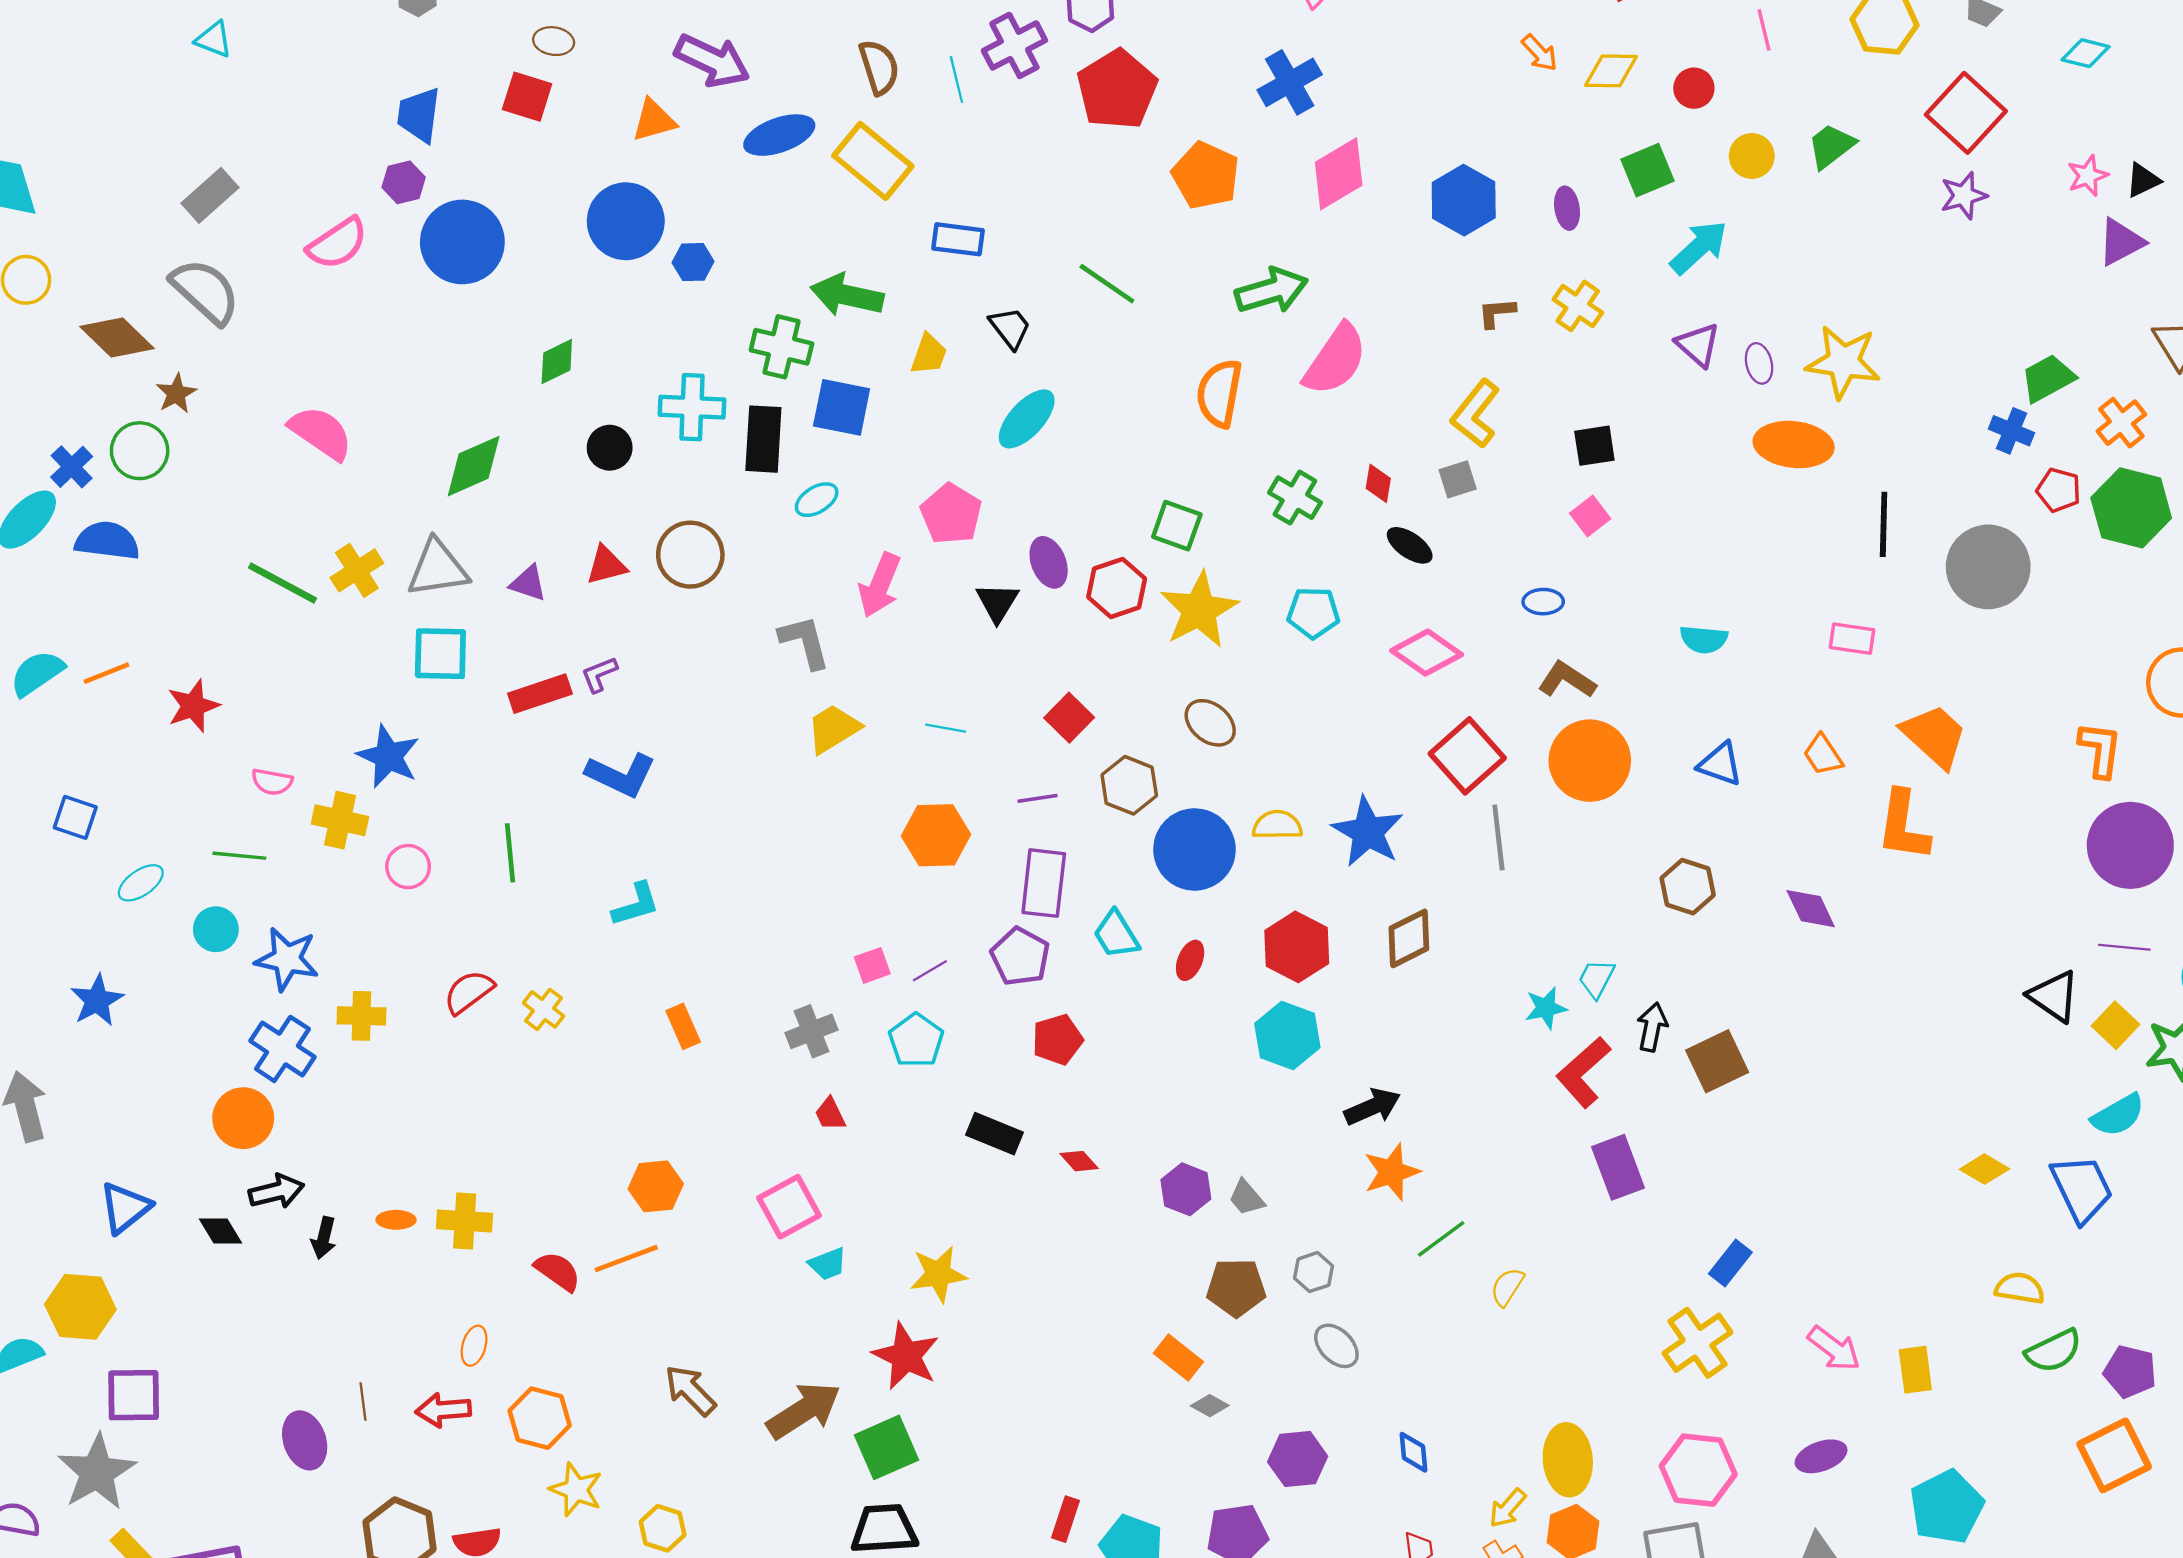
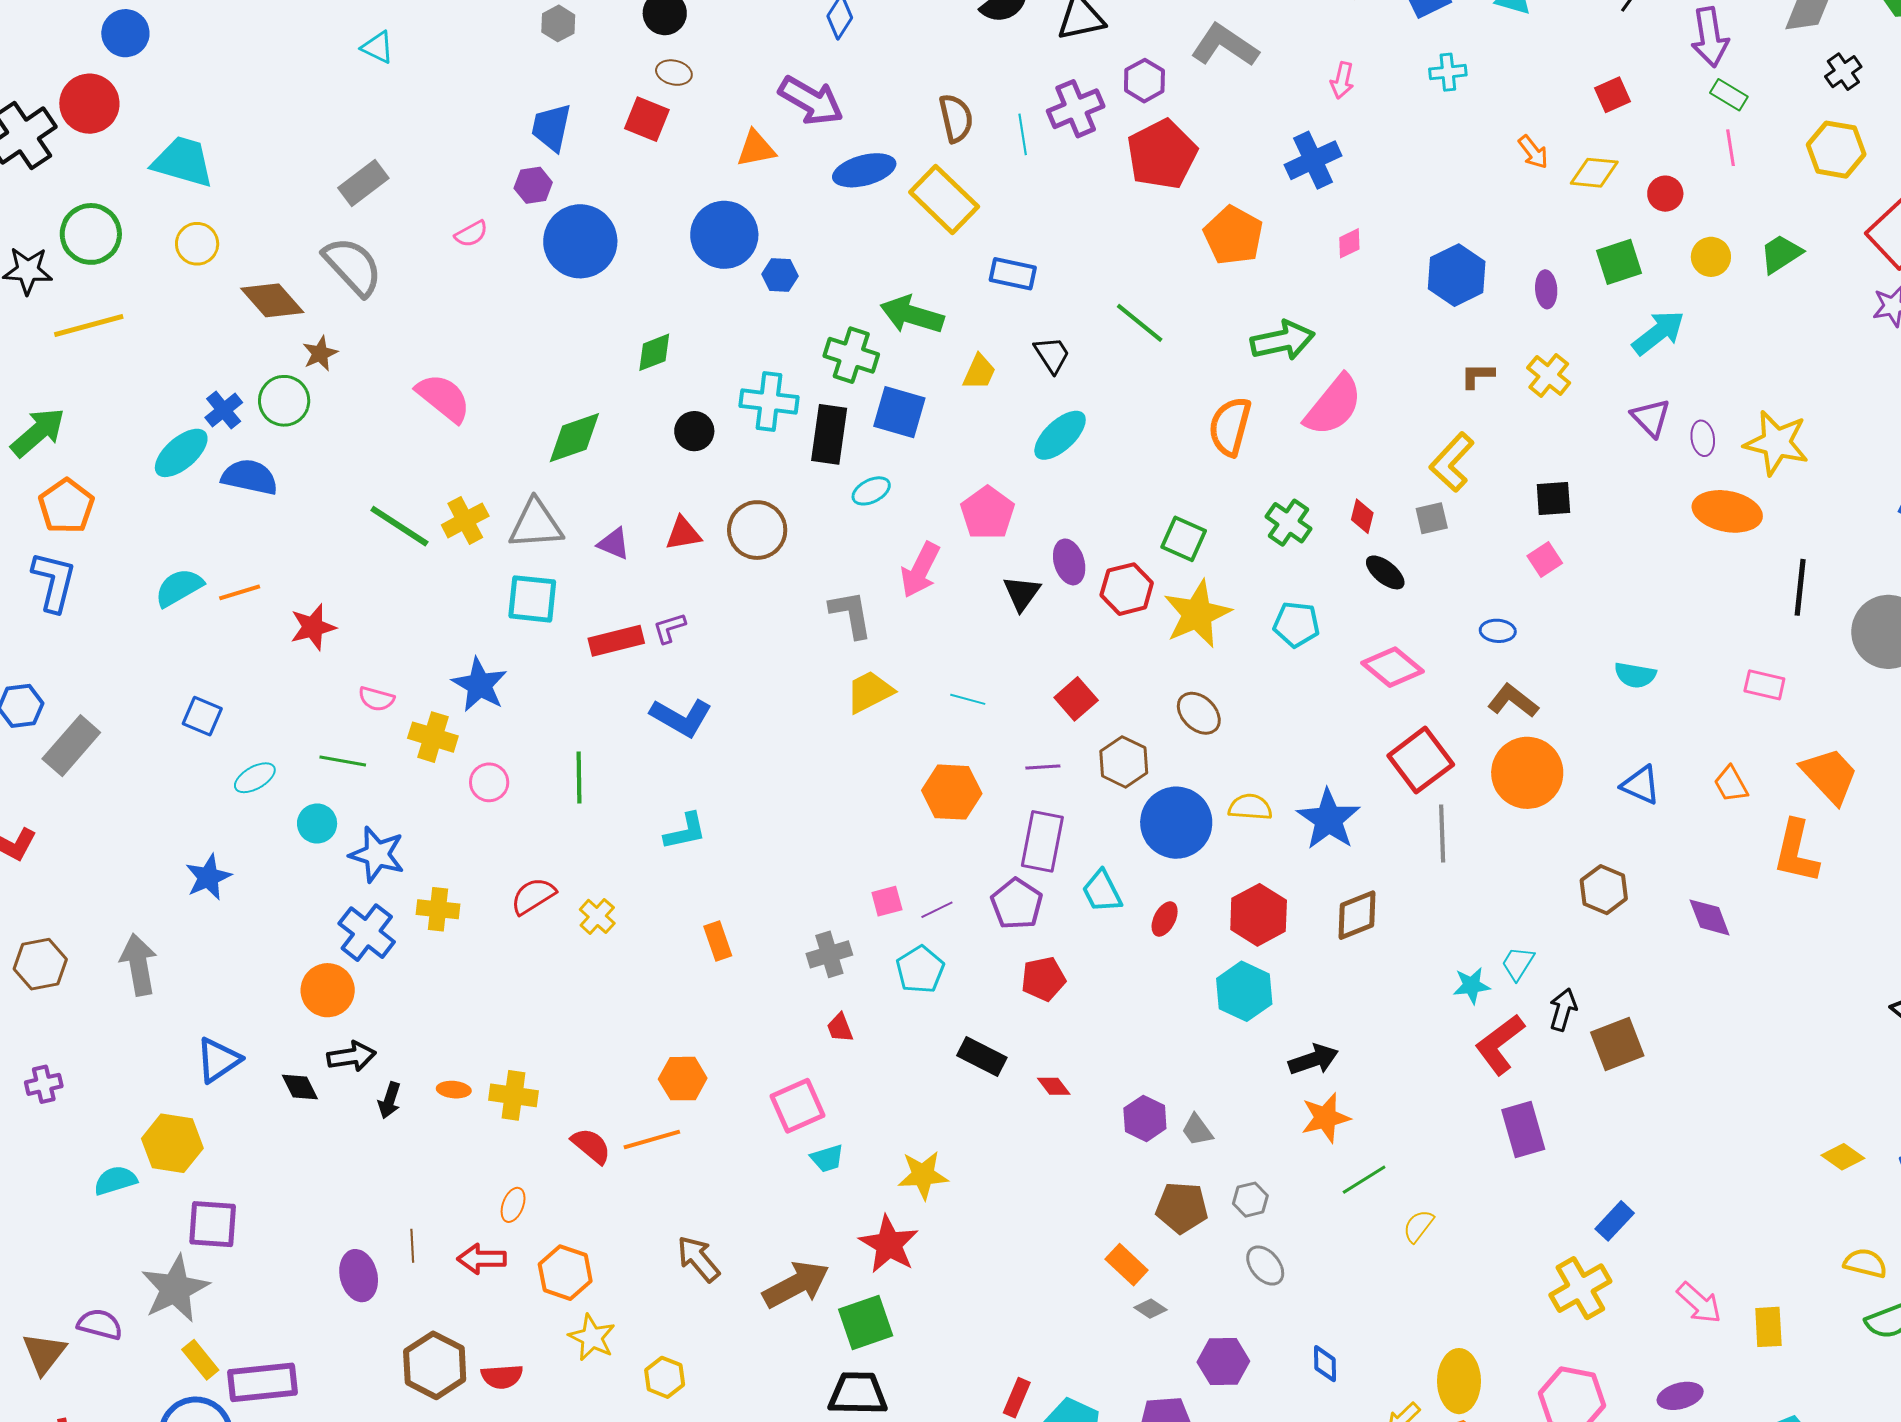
pink diamond: (1339, 174) -> (1349, 243), size x0.5
pink semicircle: (337, 243) -> (471, 234), size x0.6

